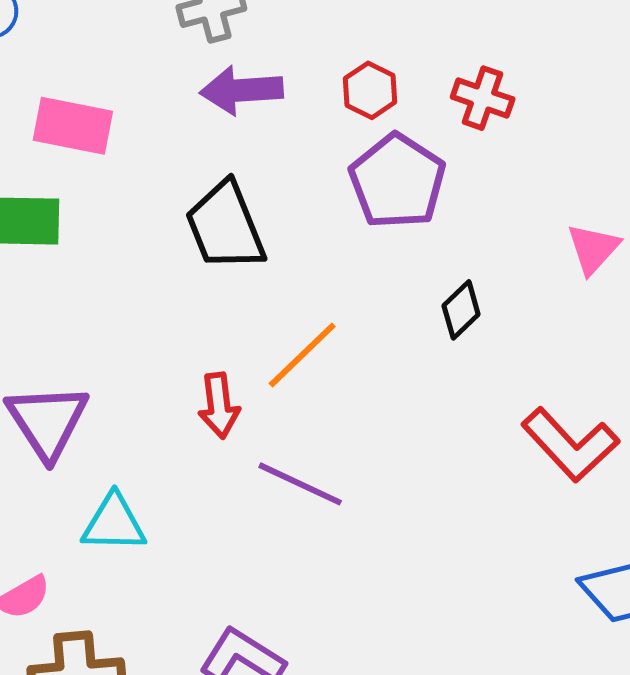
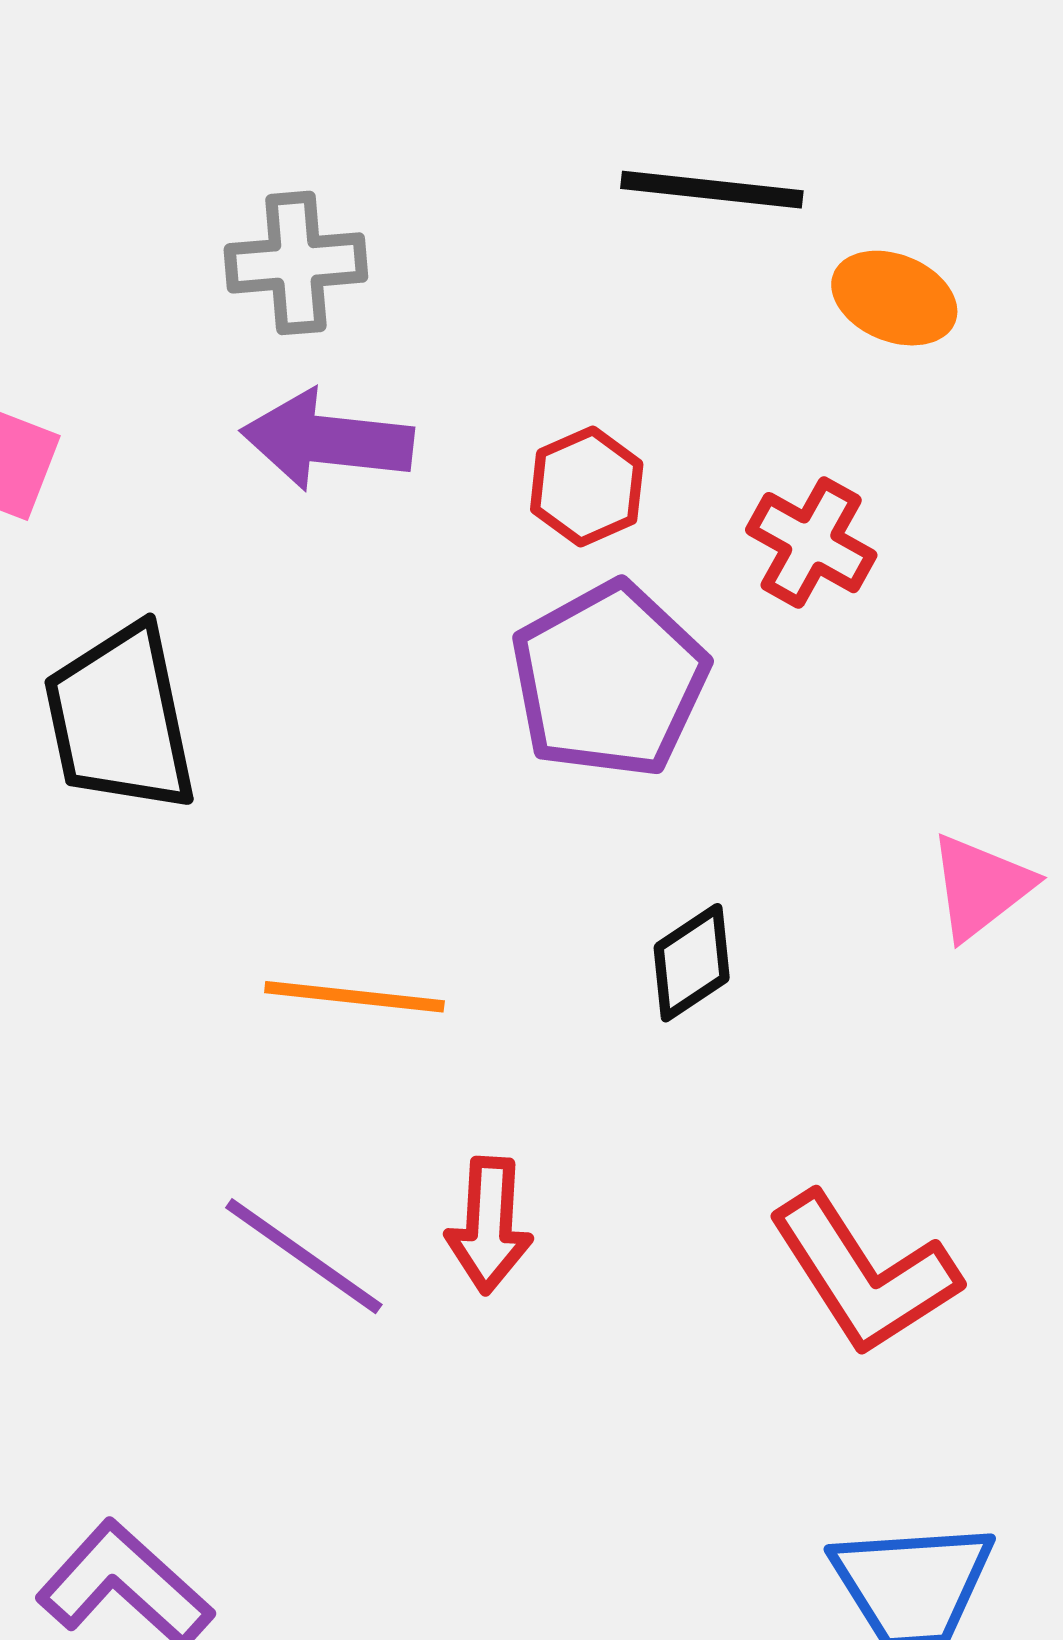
black trapezoid: (225, 226) -> (120, 719), moved
orange line: (302, 355) -> (354, 997), turned 40
red arrow: (219, 406) -> (489, 1225), moved

